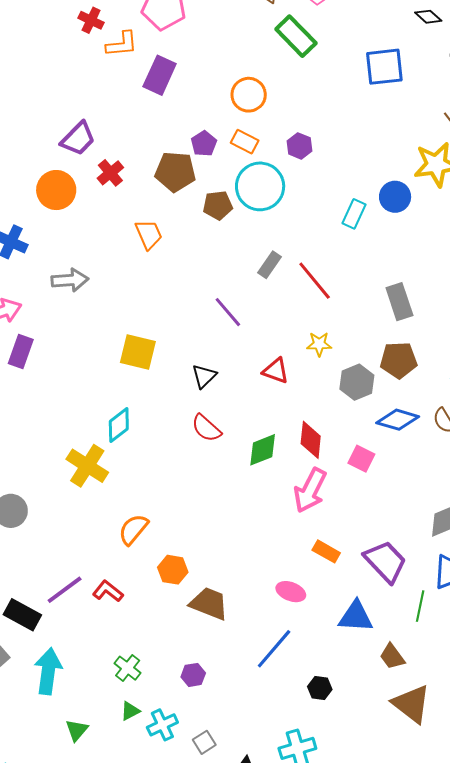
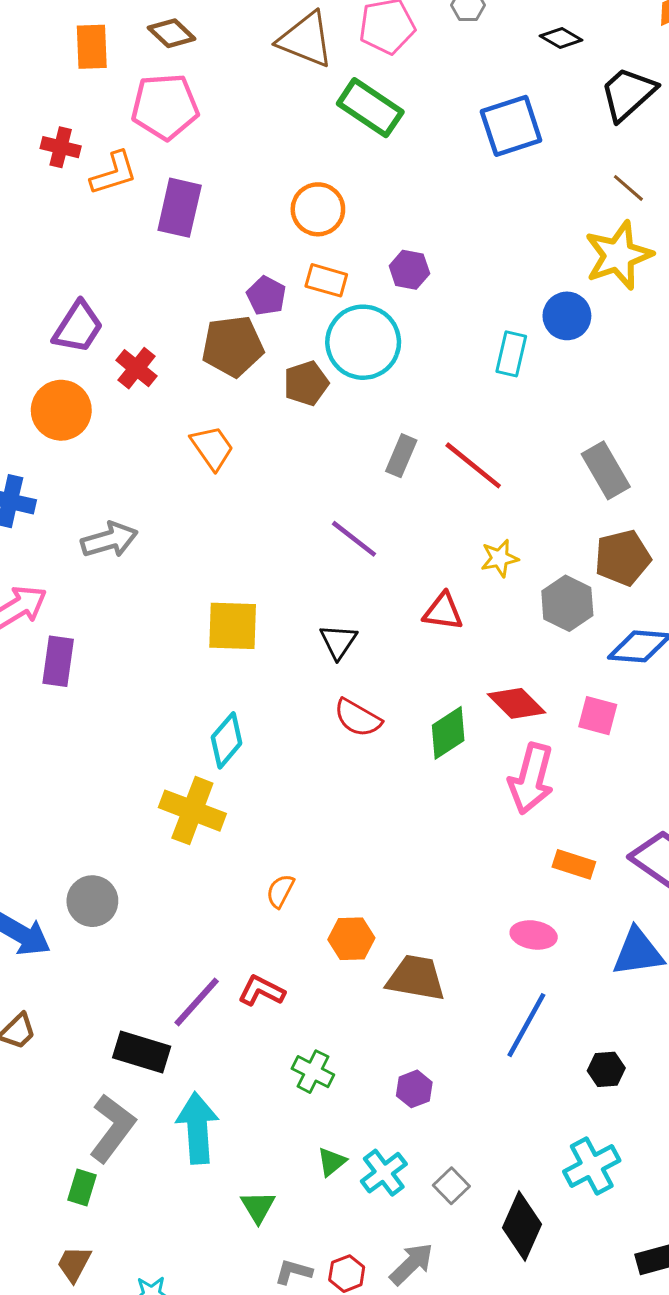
red diamond: (311, 440) -> (516, 703), turned -39
orange semicircle: (133, 529) -> (280, 891), size x0.7
green cross: (128, 668) -> (313, 1072), moved

